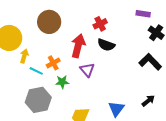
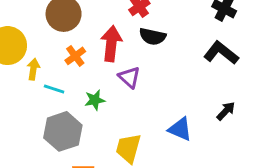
orange cross: (53, 63) -> (75, 56), moved
blue triangle: (116, 109) -> (180, 129), turned -36

